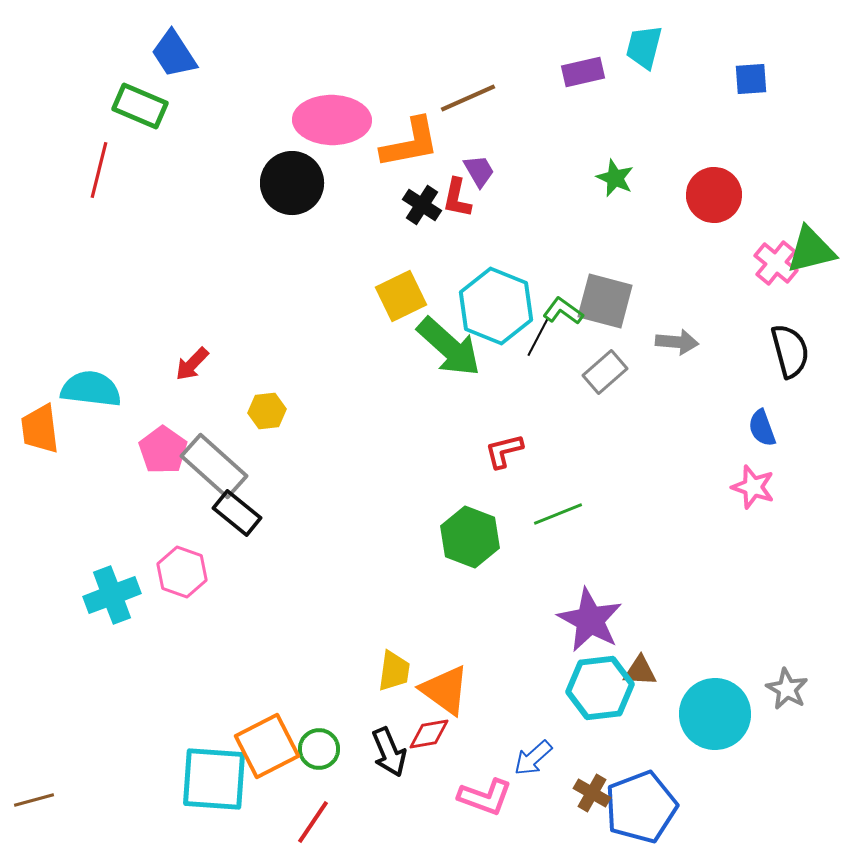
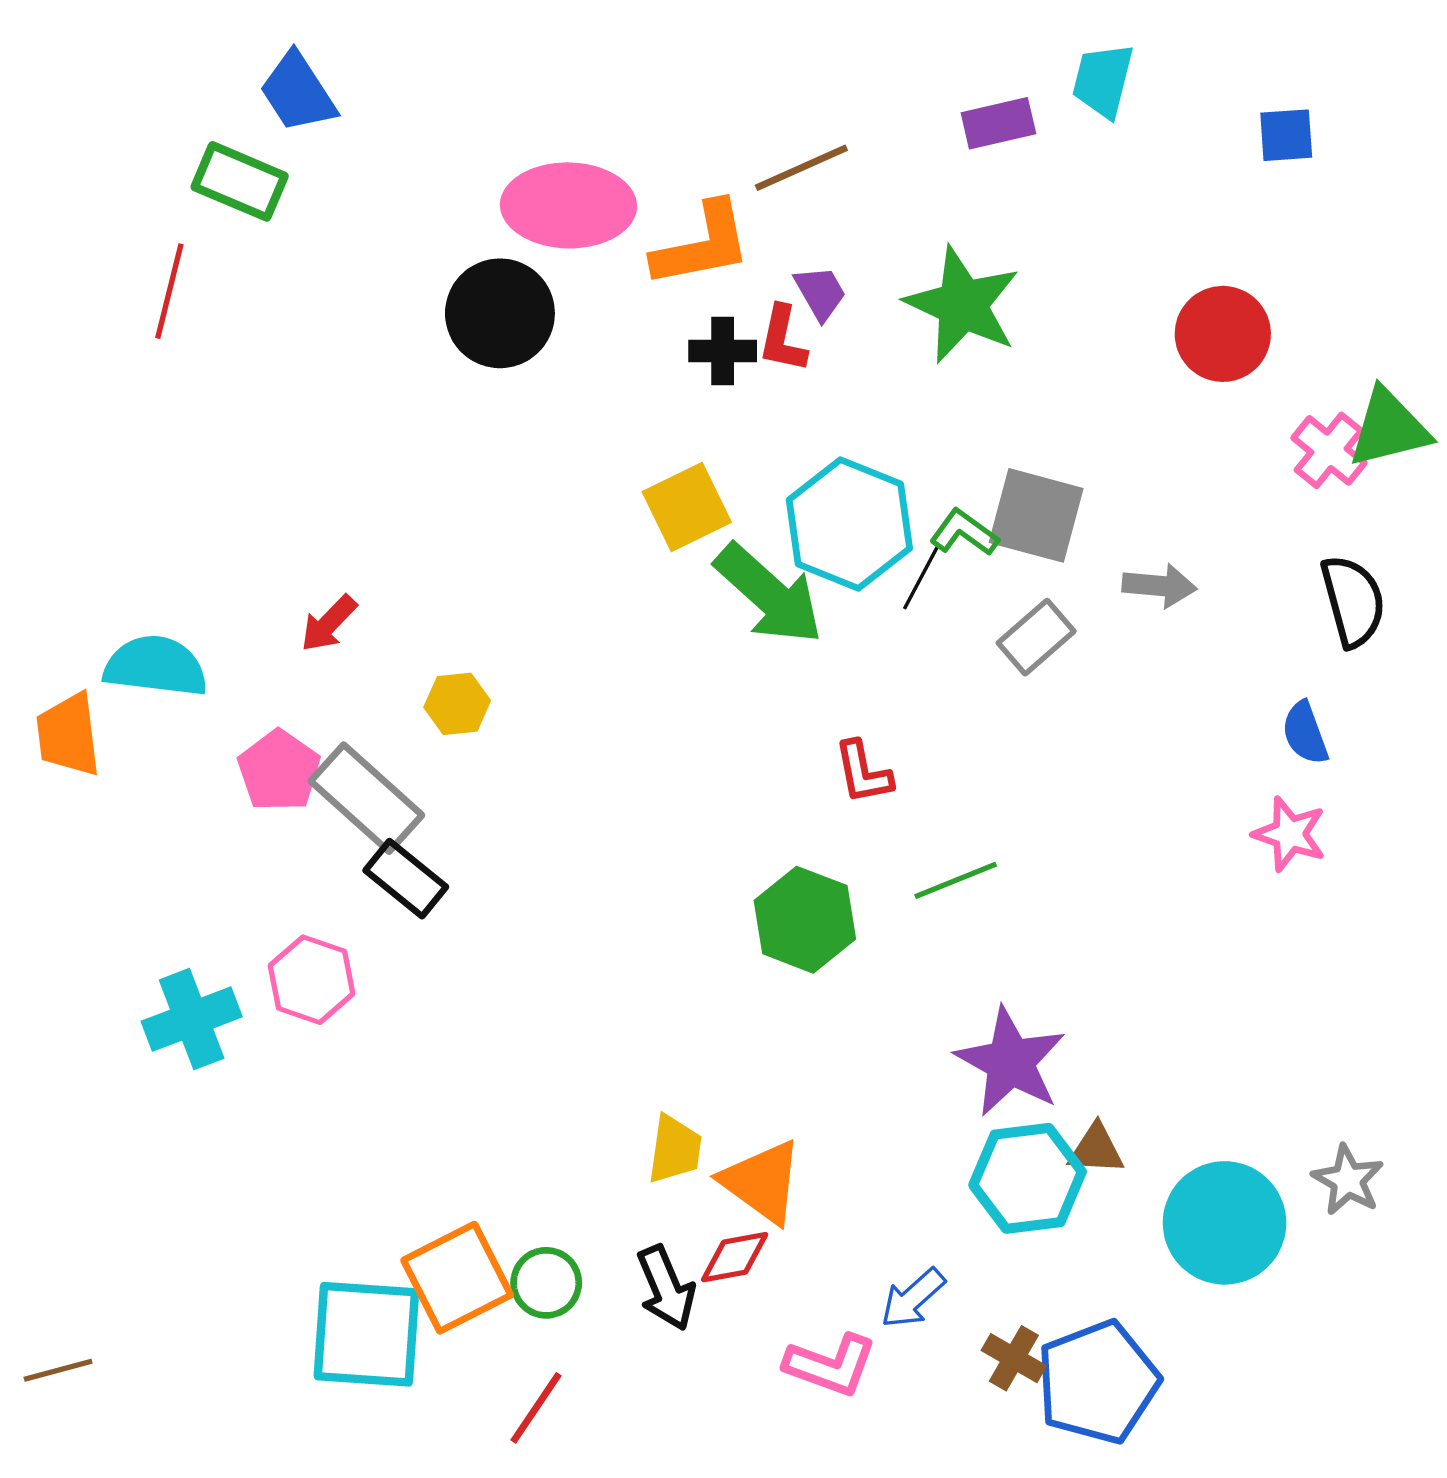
green star: (615, 178) -> (962, 305), moved, size x1.8
black cross: (422, 205) -> (723, 351), turned -33
red L-shape: (504, 451) -> (863, 772), turned -87

